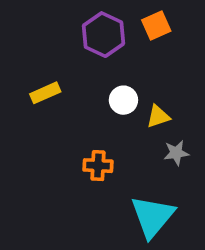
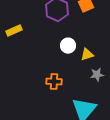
yellow rectangle: (45, 93) -> (14, 31), moved

